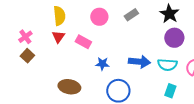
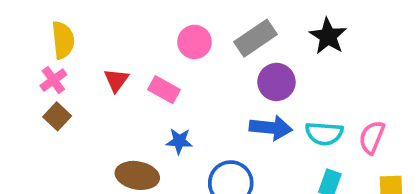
gray rectangle: (131, 15) -> (256, 38), size x1.5
yellow semicircle: (59, 16) -> (63, 40), moved
purple circle: (174, 38) -> (276, 82), moved
blue star: (102, 64) -> (179, 141), moved

